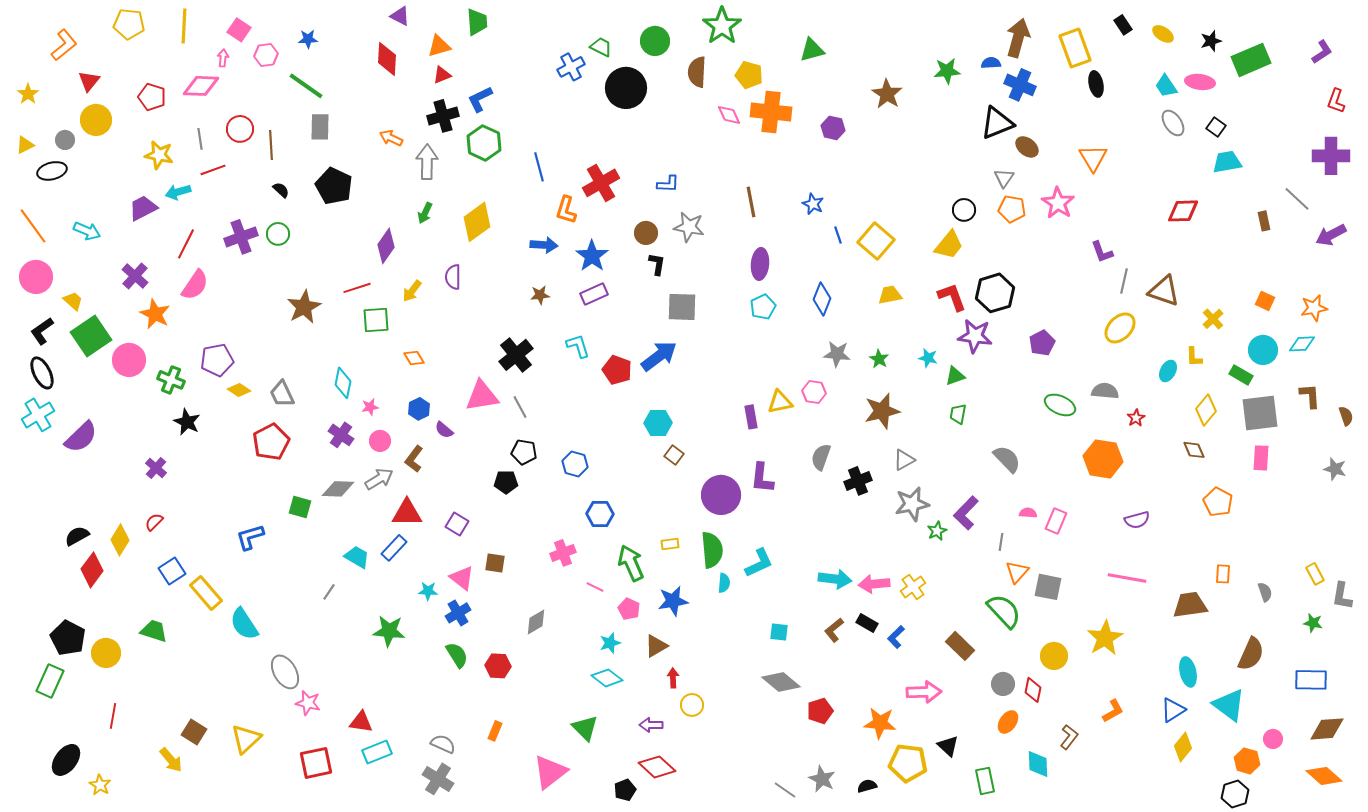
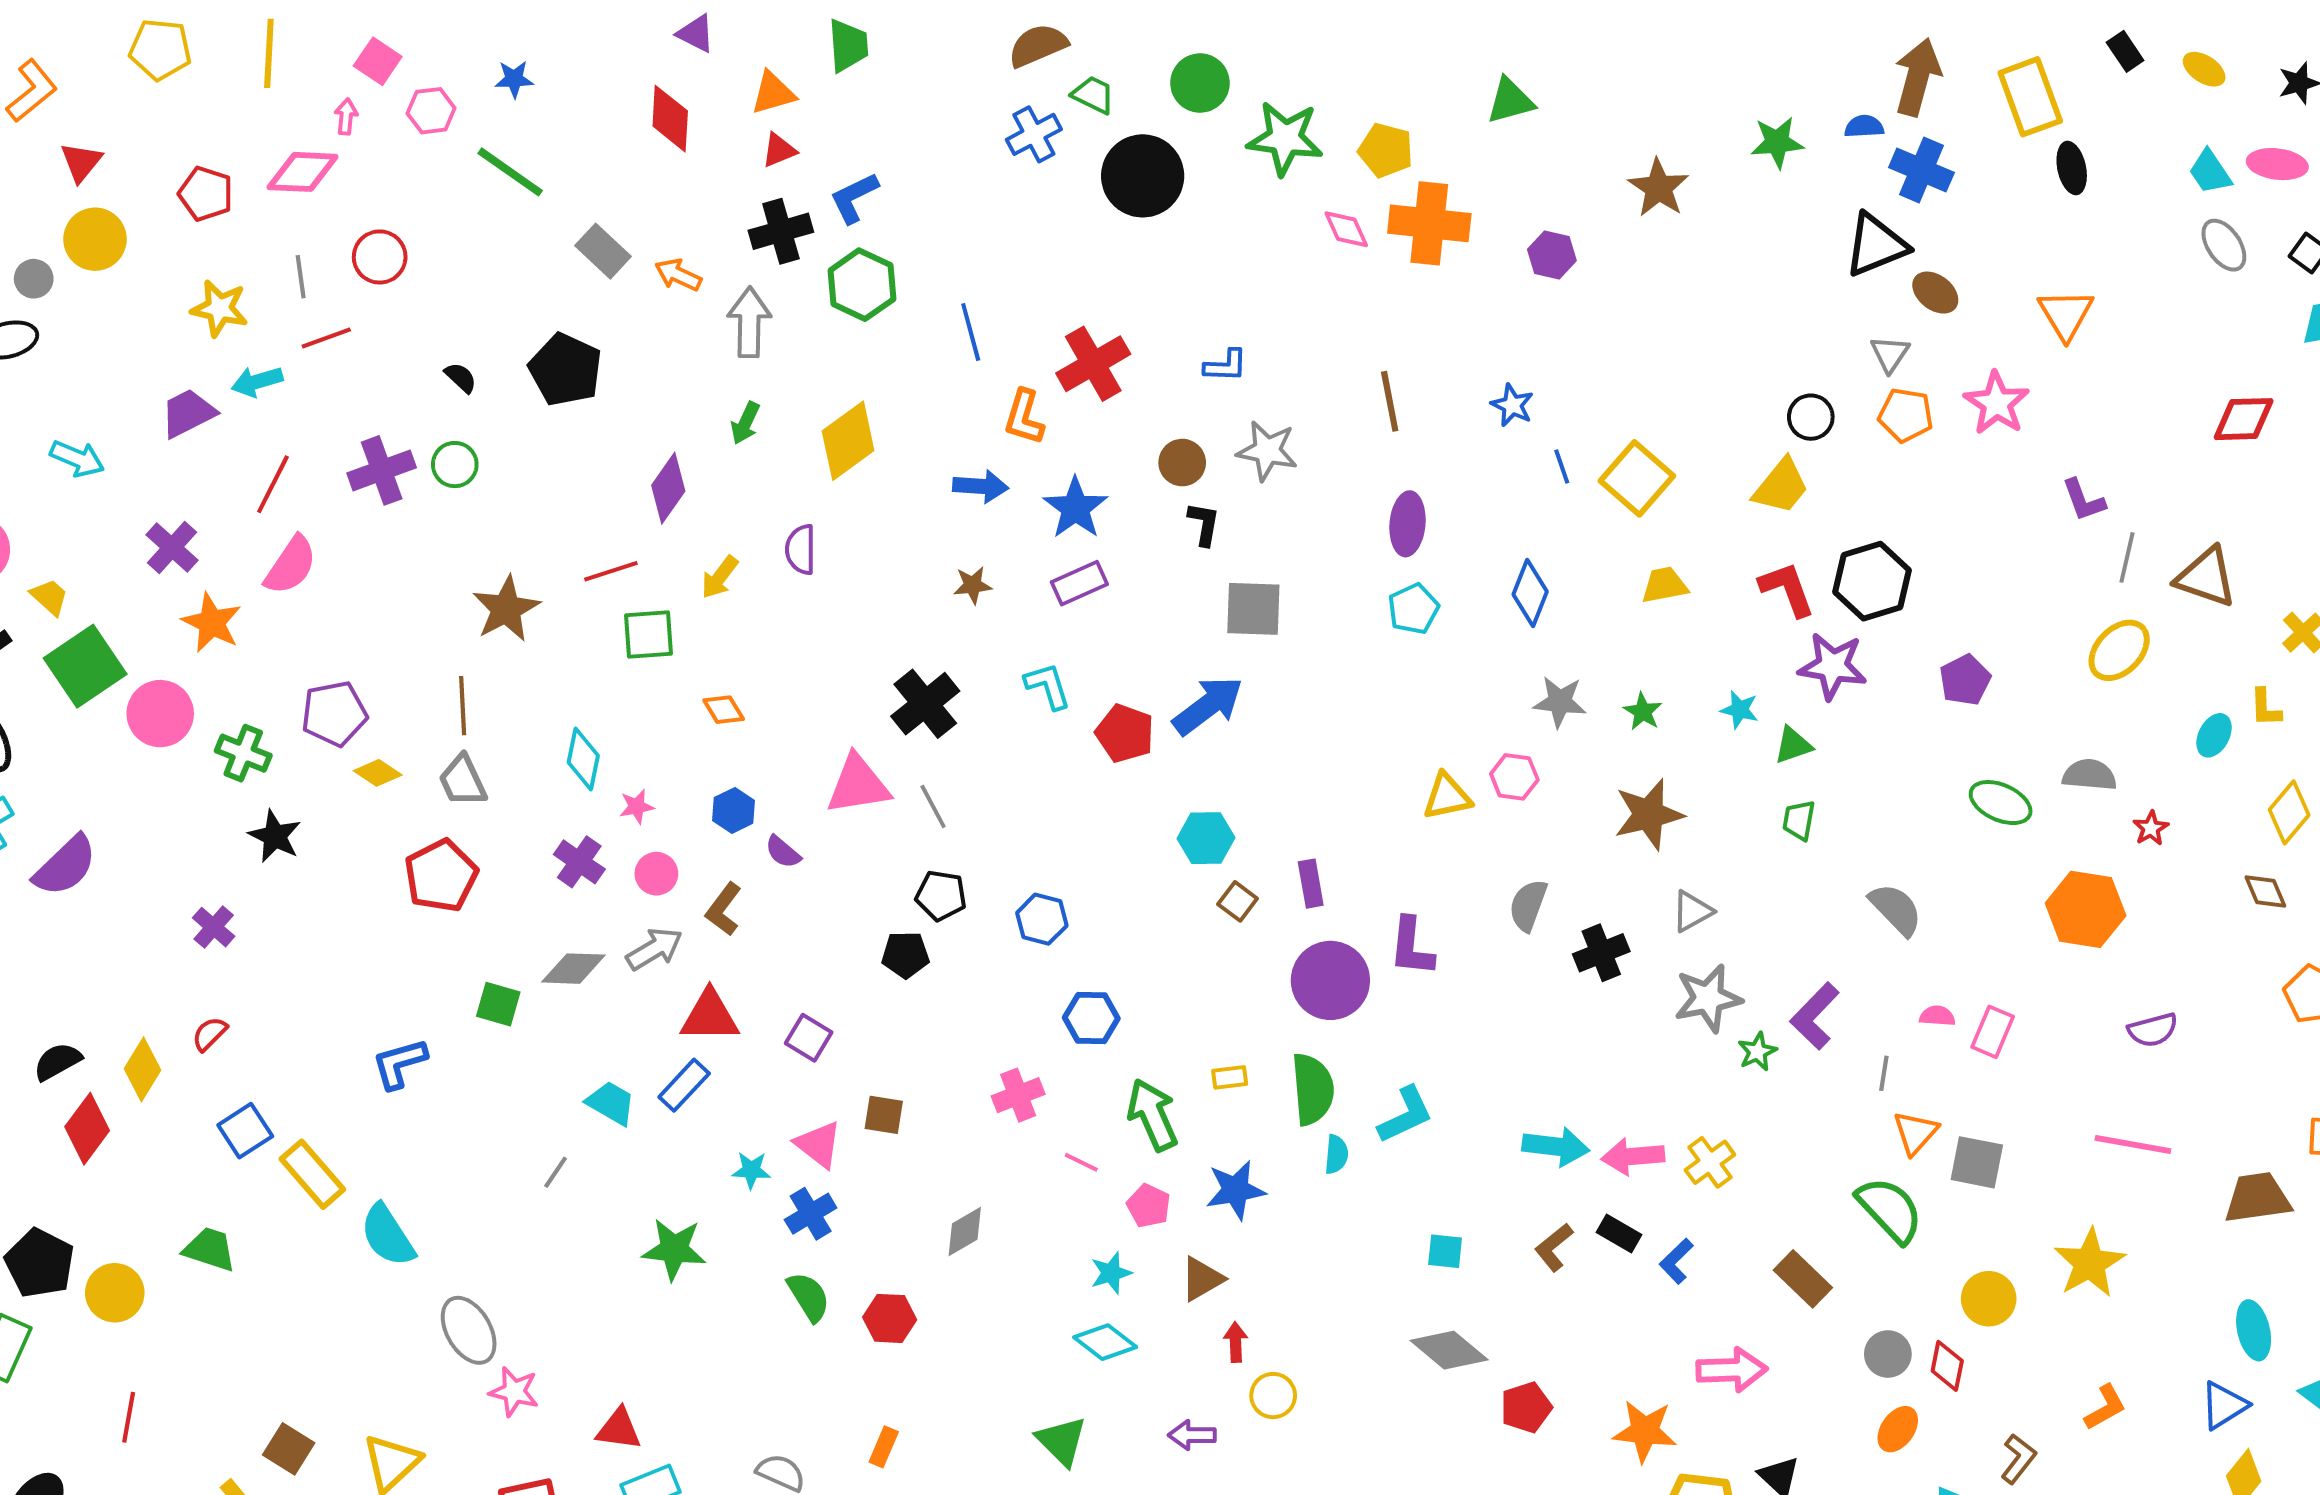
green star: (722, 26) -> (1285, 138), moved, turned -30
brown semicircle: (697, 72) -> (1038, 45), moved, turned 64
gray rectangle: (320, 127) -> (603, 251), moved, turned -48
brown line: (271, 145) -> (463, 706), moved
purple rectangle: (751, 417) -> (1311, 884), moved

